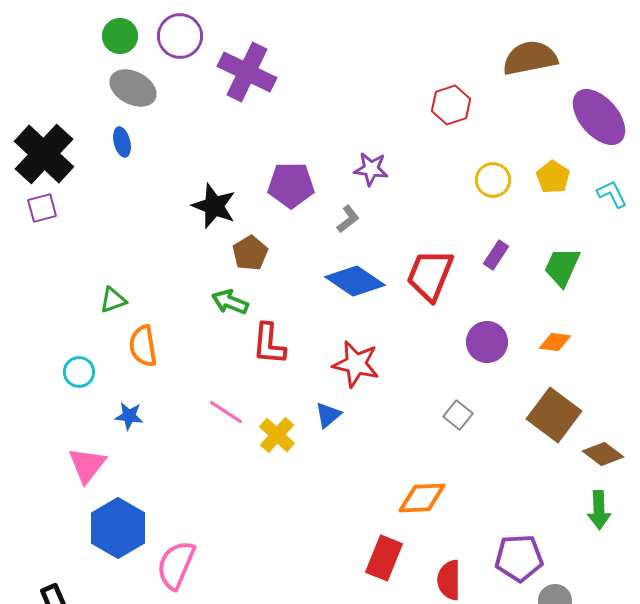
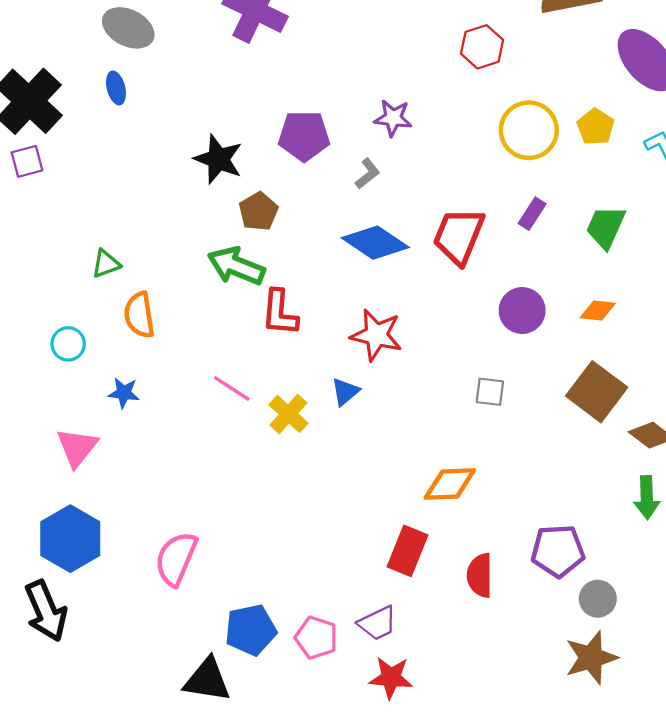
yellow circle: (493, 180) -> (529, 130), size x1.5
green arrow: (230, 302) -> (236, 266), size x1.4
gray square: (458, 415) -> (490, 392), turned -32
blue hexagon: (118, 528) -> (70, 539), moved

